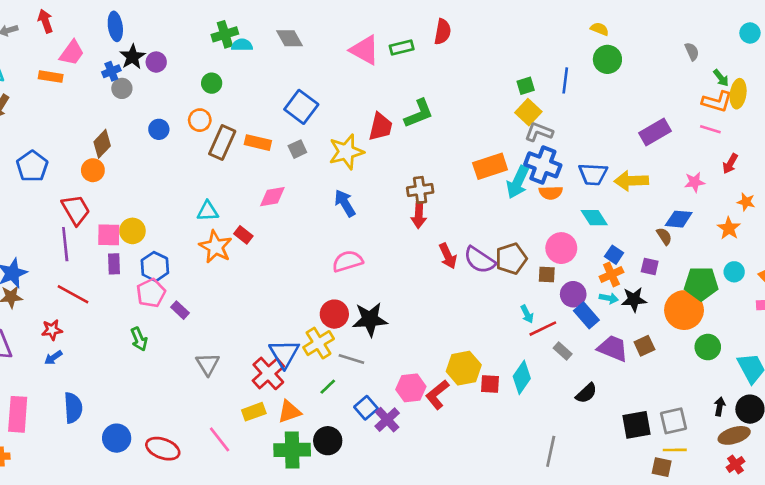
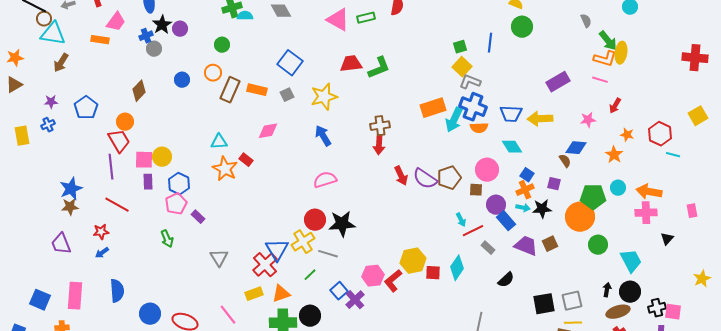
green arrow: (721, 78) -> (608, 41), size x1.5
red trapezoid: (381, 127) -> (351, 64), moved, turned -110
orange circle: (93, 170) -> (125, 122), moved

